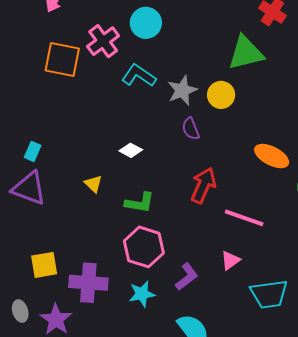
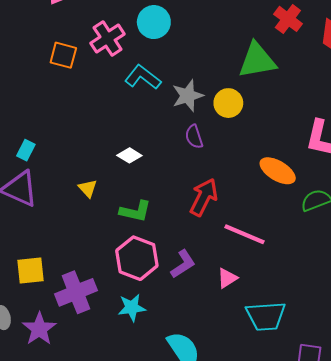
orange square: (62, 60) -> (63, 55), size x0.7
purple L-shape: (187, 277) -> (183, 264), moved
purple cross: (88, 283) -> (76, 292), turned -30

